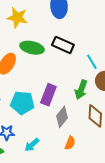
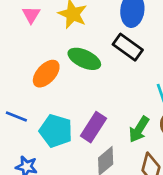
black rectangle: (63, 45) -> (128, 47), moved

